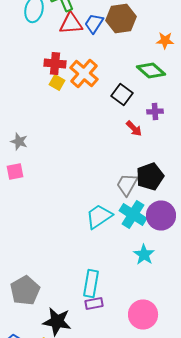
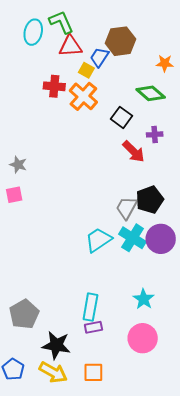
blue trapezoid: (94, 24) -> (99, 57), moved
yellow square: (57, 82) -> (86, 70), moved
red arrow: (134, 128) -> (134, 152), size x1.4
cyan star: (144, 254) -> (144, 299), moved

